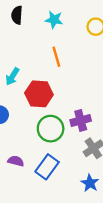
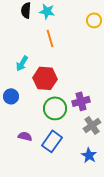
cyan star: (54, 20) -> (47, 11), moved
orange line: (56, 57) -> (50, 38), moved

